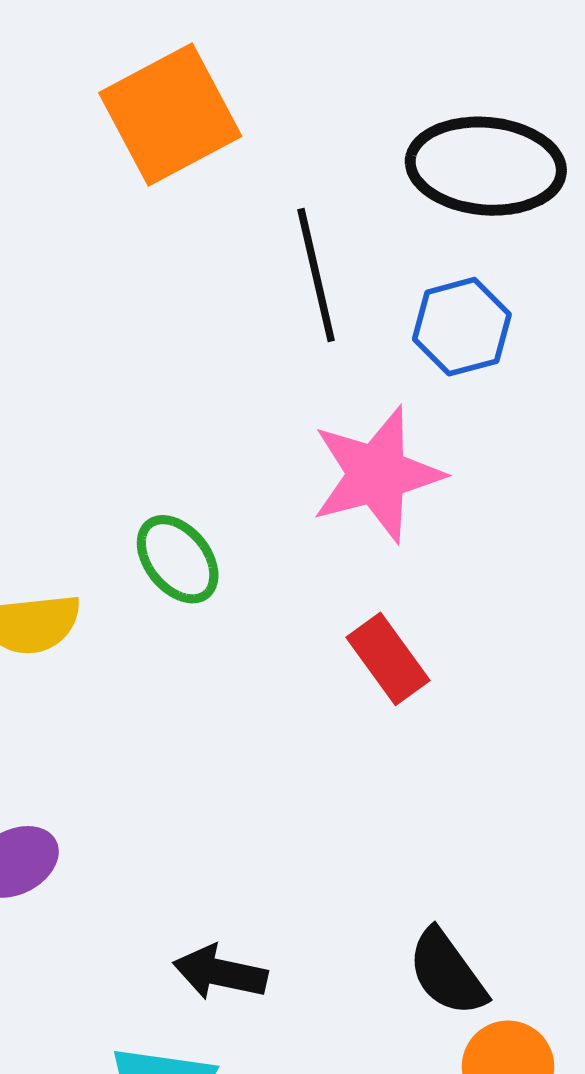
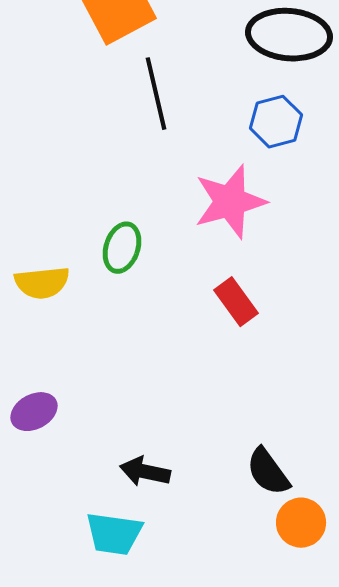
black line: (316, 275) -> (156, 94), moved
green ellipse: (178, 559) -> (122, 248), turned 57

